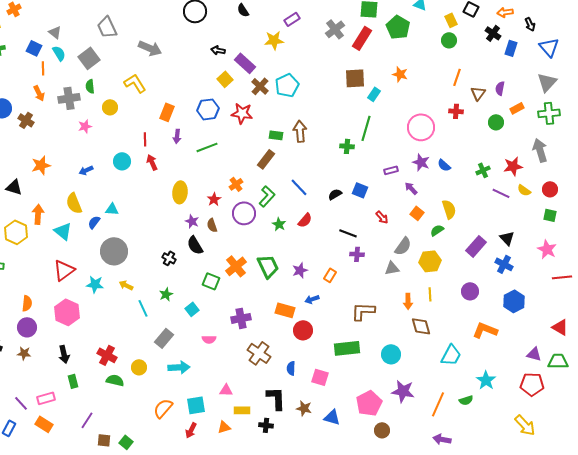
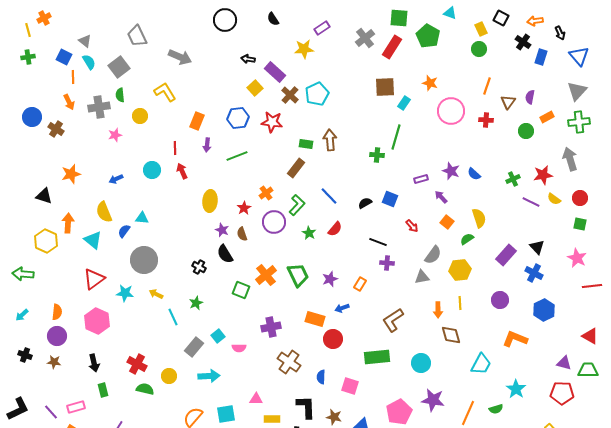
pink circle: (421, 127) -> (451, 111), moved
cyan square: (192, 309) -> (218, 336), moved
brown L-shape: (363, 311) -> (393, 320), turned -35

